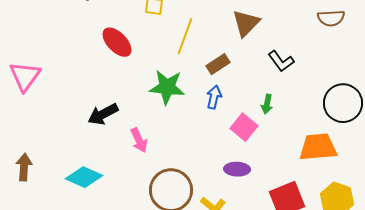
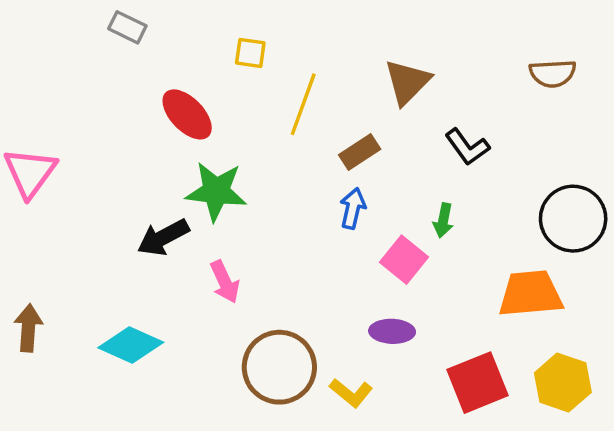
green star: (167, 87) -> (216, 191), moved

